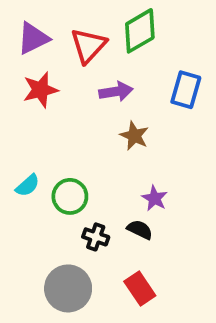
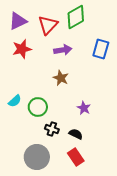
brown star: (134, 136) -> (61, 78), moved
black semicircle: (140, 230) -> (76, 134), moved

